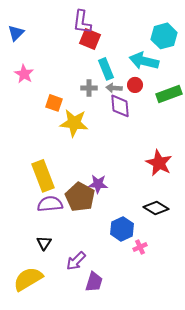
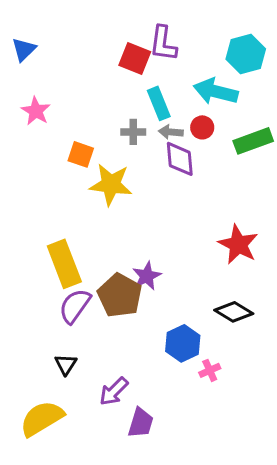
purple L-shape: (82, 22) -> (163, 43), moved
purple star: (98, 184) -> (147, 276), turned -30
purple semicircle: (50, 204) -> (75, 306), turned -50

